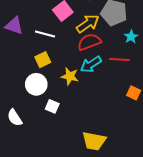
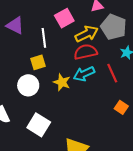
white line: (45, 34) -> (44, 38), turned 60
red line: (119, 60) -> (112, 73), turned 54
white square: (52, 106) -> (39, 125), moved, size x1.6

